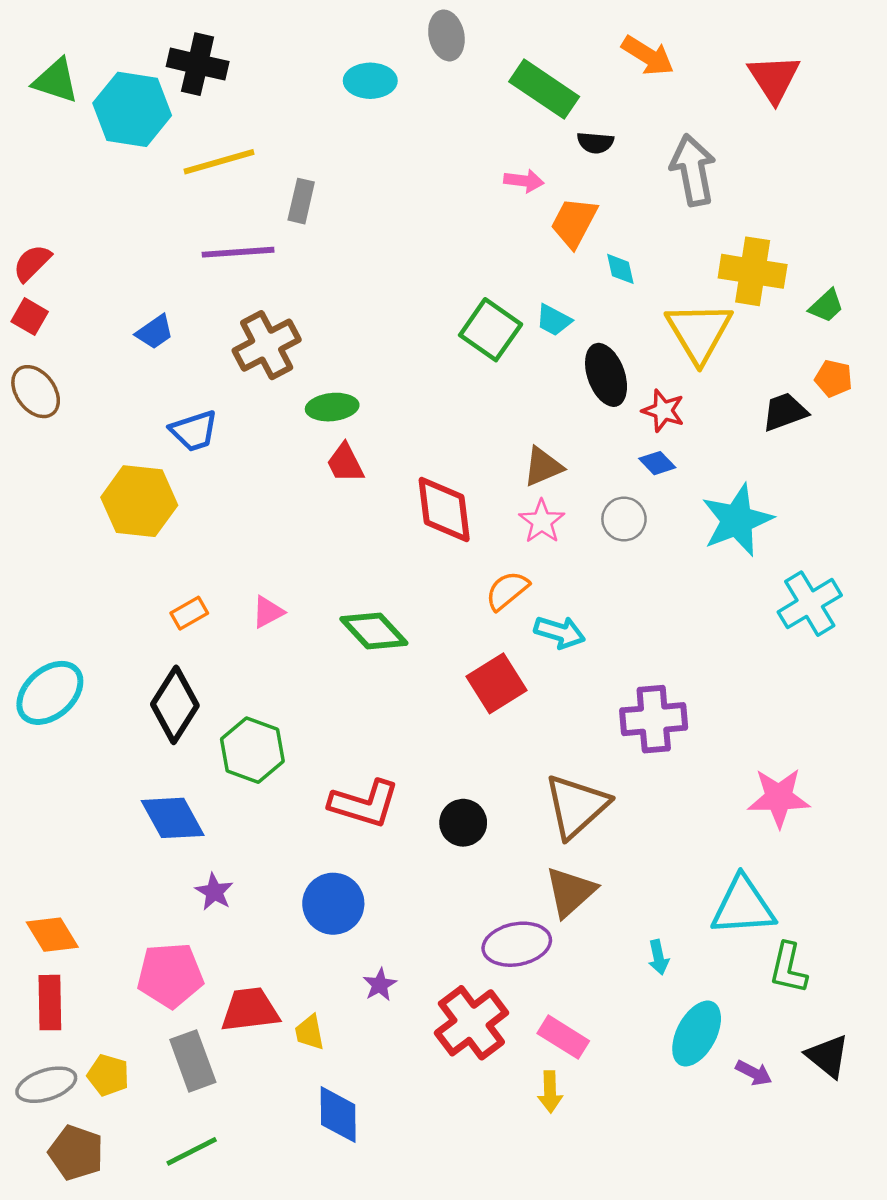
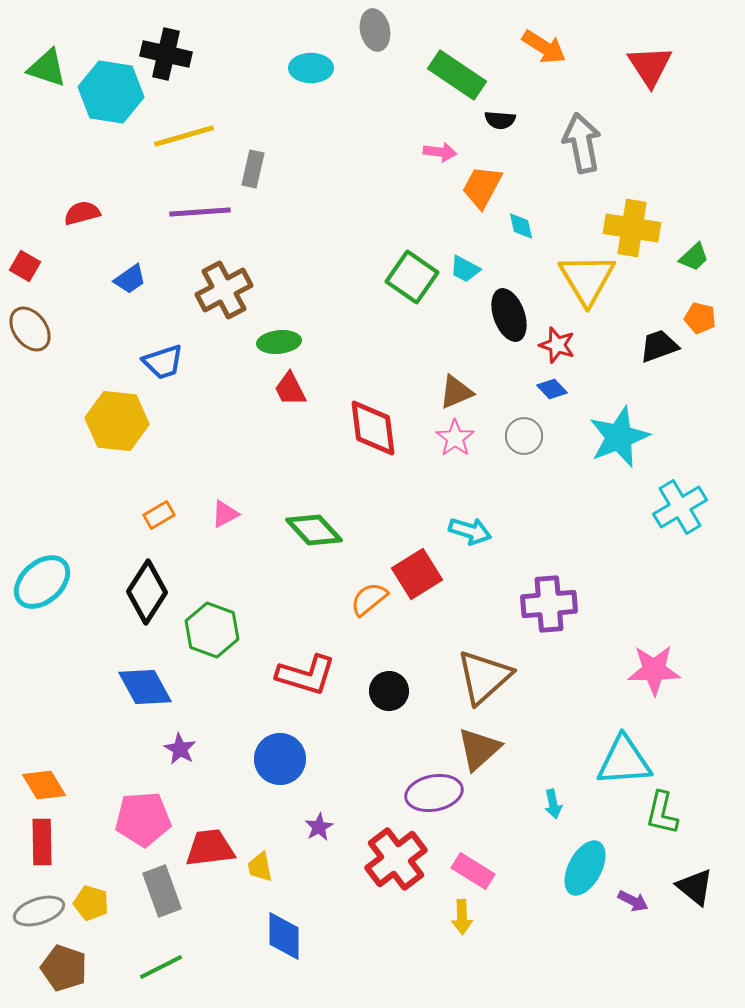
red semicircle: (32, 263) -> (82, 213), moved, turned 30
orange semicircle: (507, 590) -> (369, 599), moved

